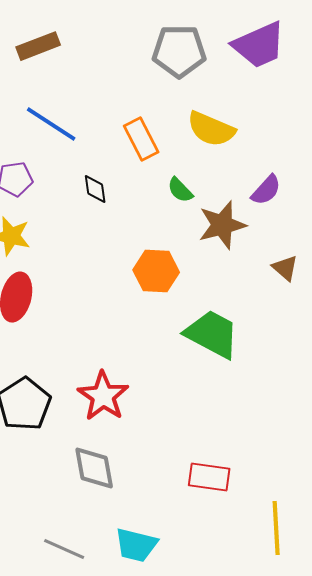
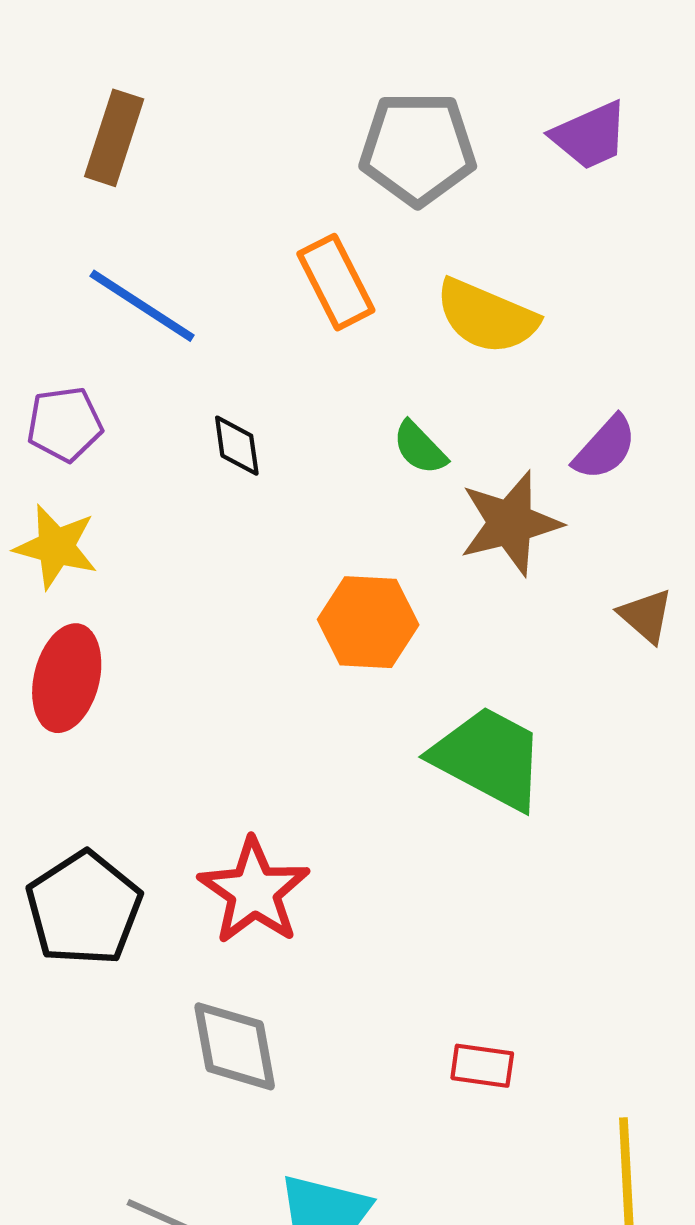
purple trapezoid: (259, 45) -> (590, 136), size x0.7
brown rectangle: (38, 46) -> (114, 138), turned -51
orange rectangle: (141, 139) -> (336, 282), moved
red rectangle: (209, 477) -> (482, 1066), size x0.7

